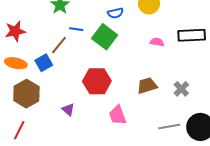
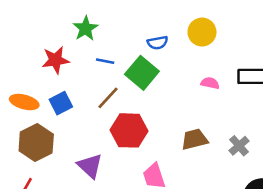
red star: (15, 31) -> (55, 60), moved
brown line: (59, 45) -> (108, 98), moved
purple triangle: (68, 110) -> (90, 166), size x1.5

